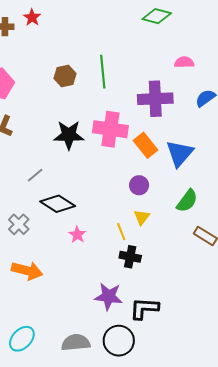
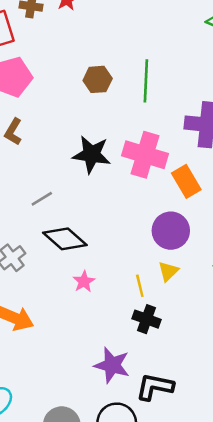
purple circle: (139, 185) -> (171, 231), size x1.5

